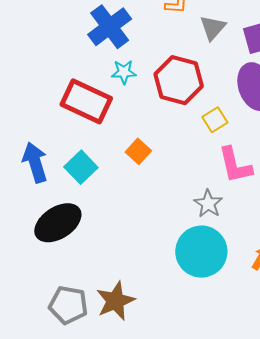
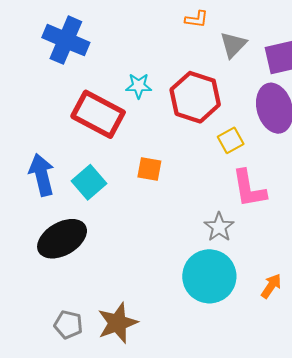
blue cross: (110, 27) -> (66, 40), moved, turned -33
orange square: (138, 151) -> (149, 169), turned -35
gray pentagon: (68, 305) -> (68, 325), size x0.7

